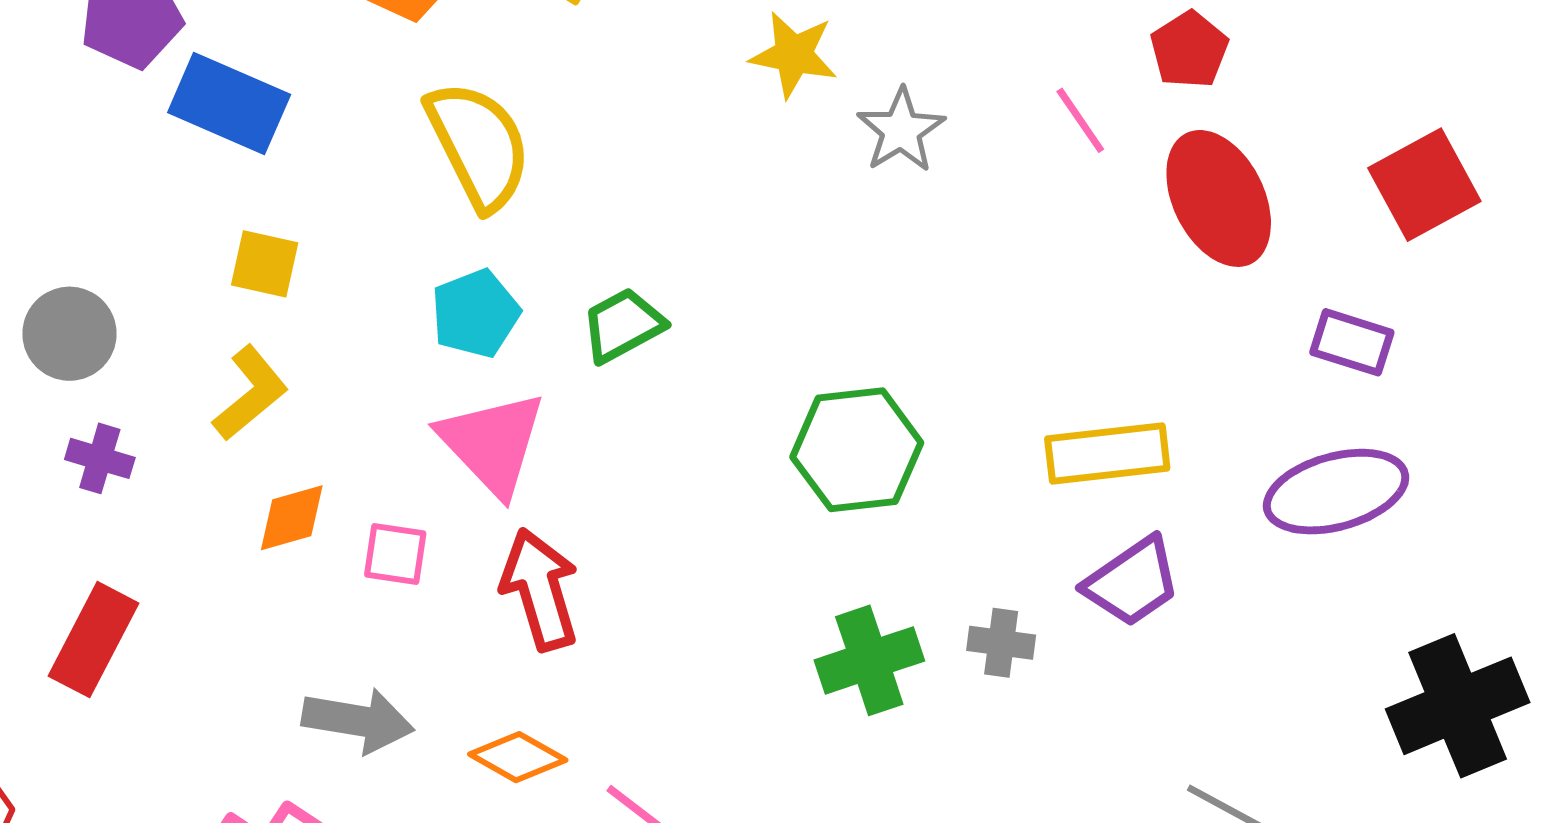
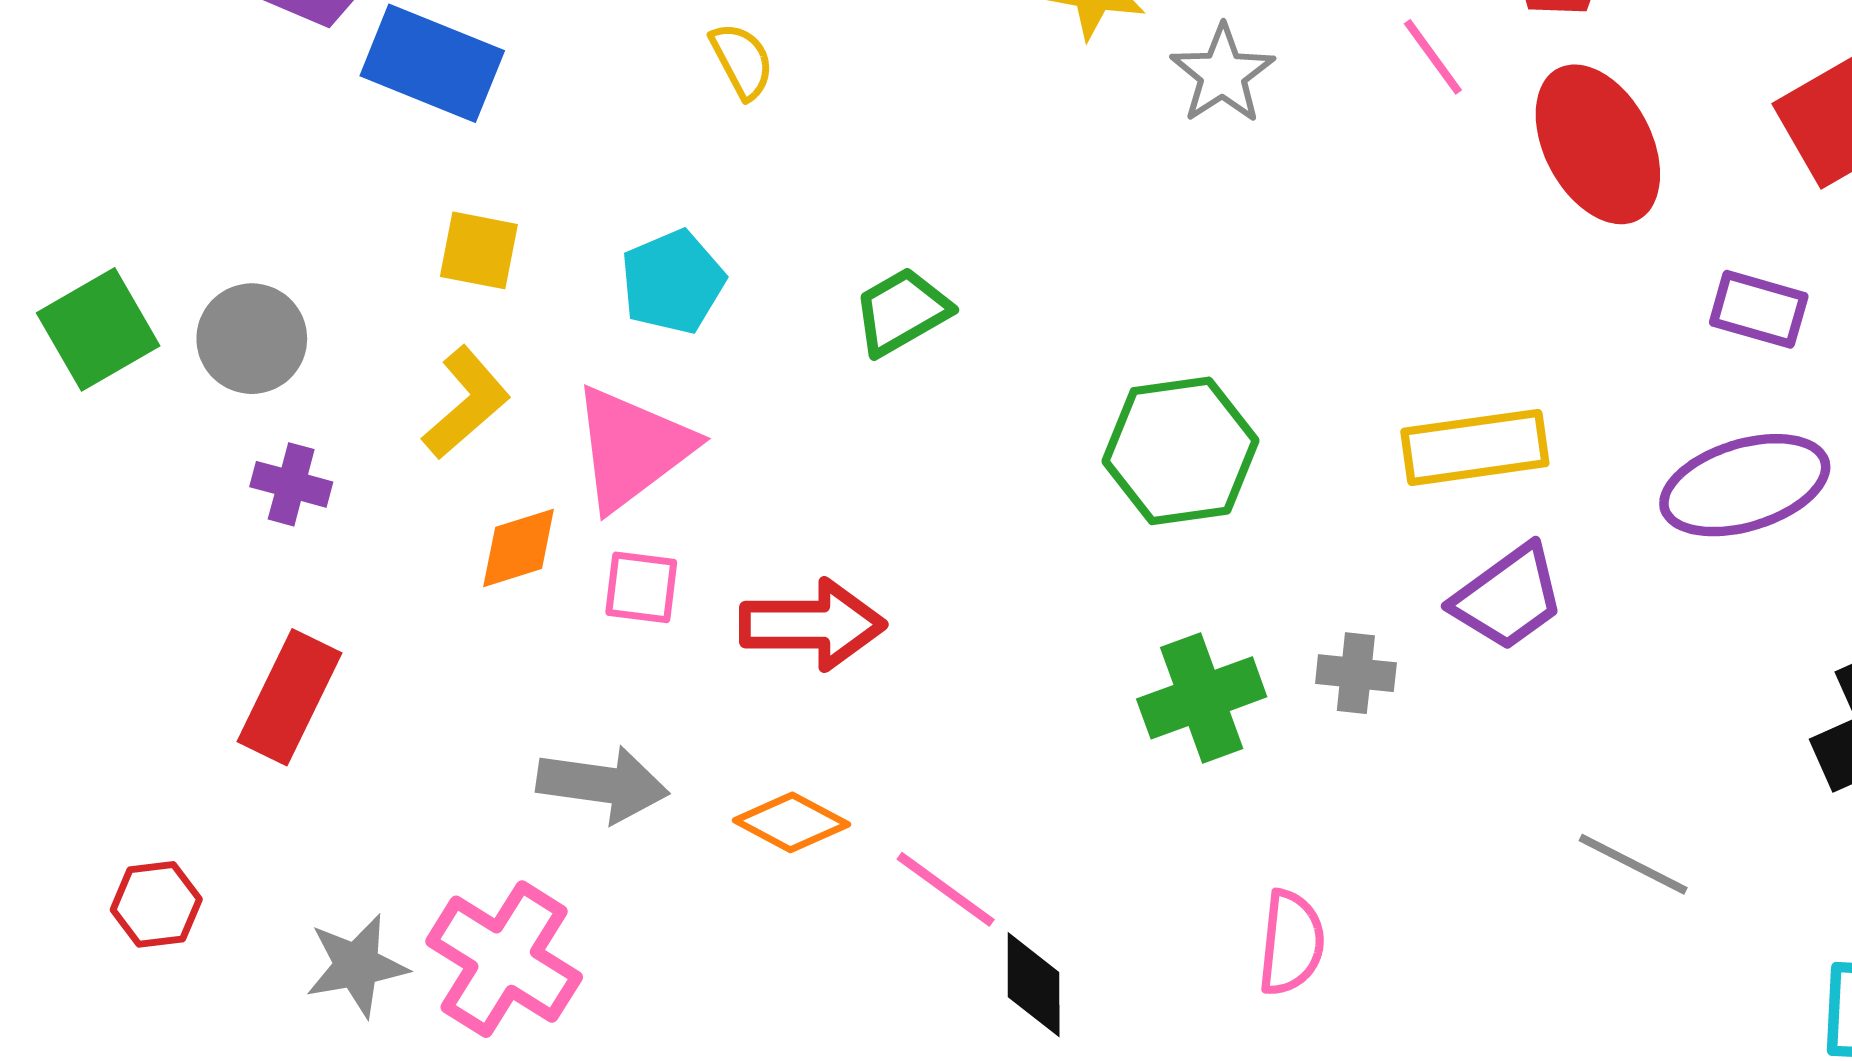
yellow semicircle: (479, 145) -> (742, 61), moved, size x0.5
cyan pentagon: (475, 313) -> (673, 282), moved
pink triangle: (492, 443) -> (632, 448), moved, turned 38
red arrow: (540, 589) -> (812, 625), turned 108

